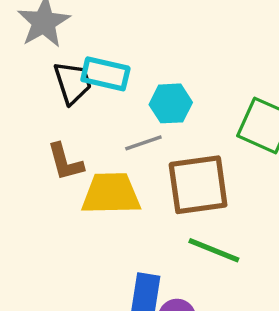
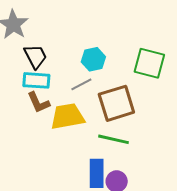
cyan rectangle: (105, 74) -> (36, 80), moved
green line: (214, 250) -> (113, 139), moved

